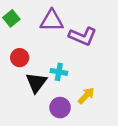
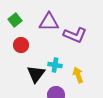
red circle: (20, 58) -> (21, 45), moved
yellow arrow: (86, 96) -> (78, 75), moved, turned -63

